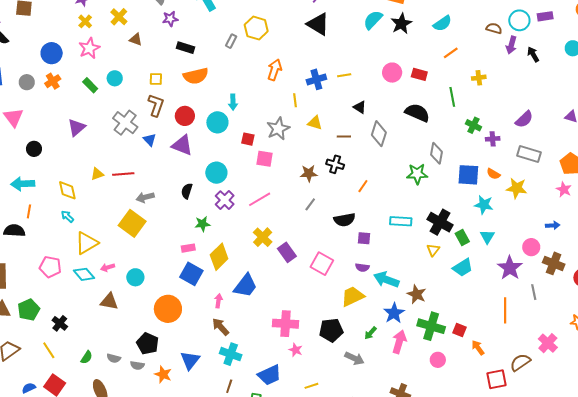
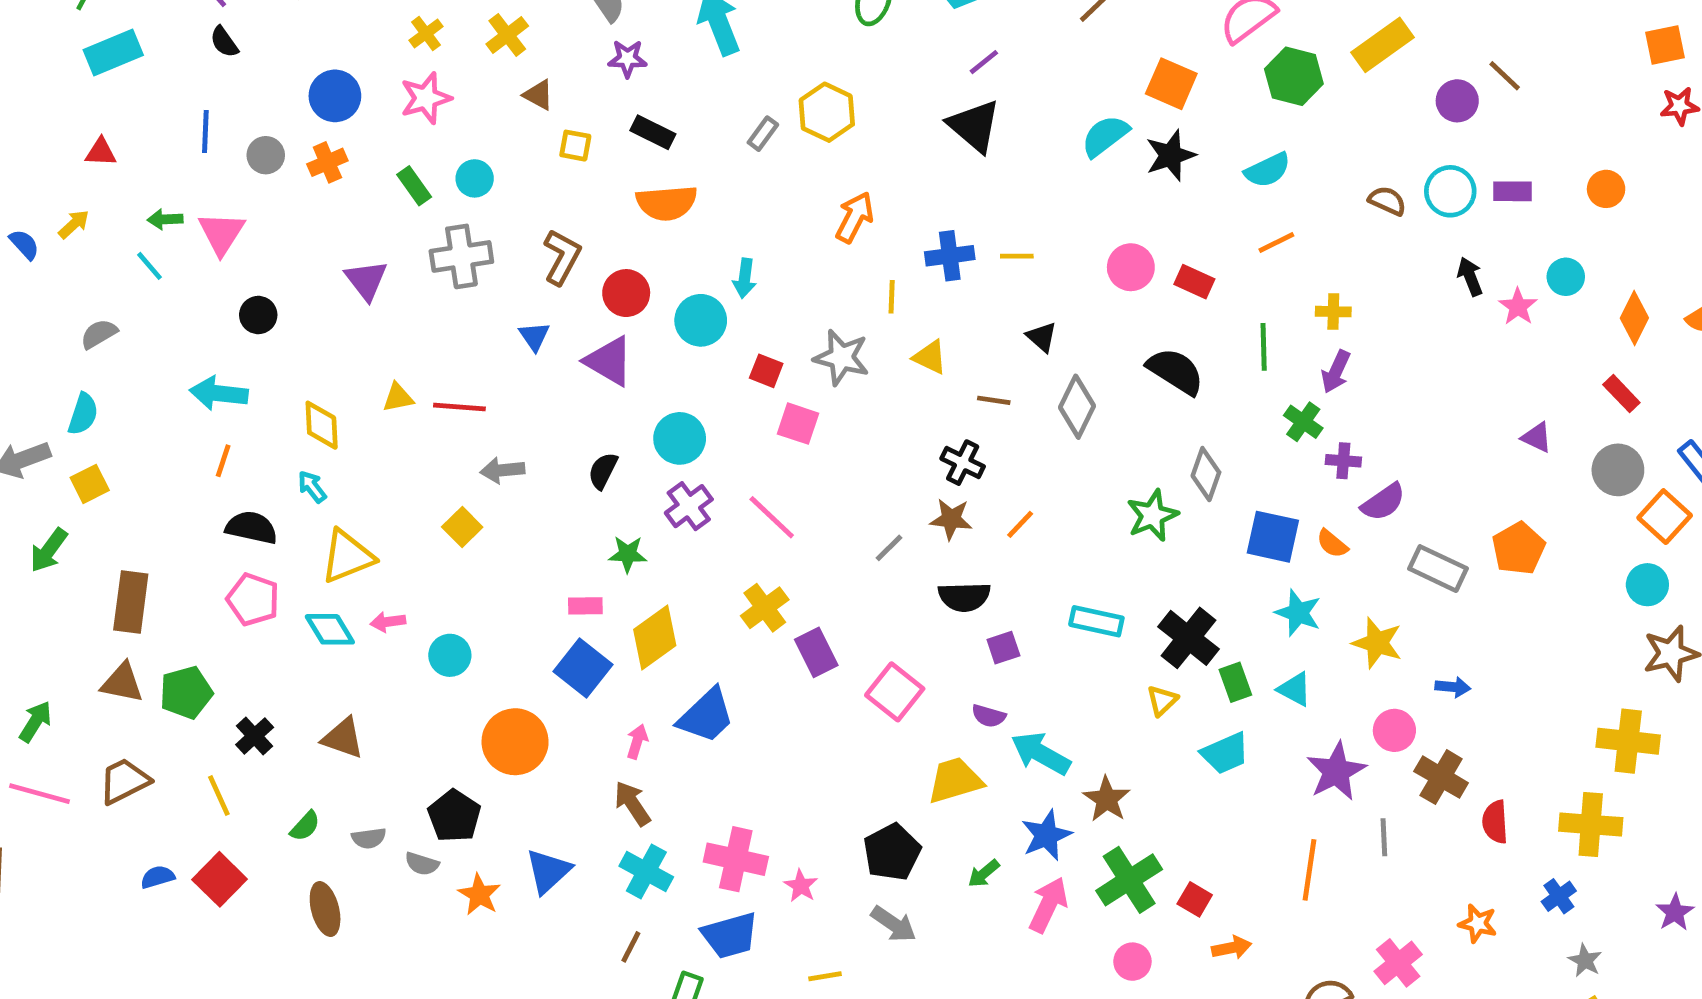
purple arrow: (511, 45) -> (1336, 372), moved
yellow square: (156, 79) -> (575, 146), moved
purple semicircle: (524, 119) -> (1383, 502), moved
gray cross: (125, 123) -> (461, 256), moved, turned 35
purple triangle: (76, 127) -> (366, 280), turned -36
gray star: (278, 129) -> (841, 357), turned 30
gray rectangle: (529, 154) -> (1438, 569), moved
brown star: (309, 173) -> (951, 519), moved
green star: (417, 174) -> (1152, 515), turned -30
yellow star: (517, 188) -> (1377, 643), moved
pink star: (564, 189) -> (1518, 307), moved
pink line: (260, 199) -> (772, 517), turned 65
yellow square: (132, 223) -> (462, 527), size x0.6
black semicircle: (14, 231) -> (251, 528), moved
cyan triangle: (487, 237) -> (1295, 689), turned -42
purple square: (364, 238) -> (1003, 648), turned -32
brown triangle: (109, 301) -> (343, 738), moved
pink cross: (285, 324) -> (736, 859), moved
green cross: (431, 326) -> (1129, 880), turned 32
black pentagon: (331, 330) -> (892, 852), turned -30
orange arrow: (478, 348) -> (1232, 948), turned 105
gray semicircle: (114, 358) -> (369, 838), turned -32
gray arrow: (354, 358) -> (894, 924), moved

